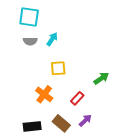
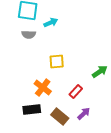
cyan arrow: (52, 39) -> (51, 22), moved, turned 32
black rectangle: (32, 126) -> (32, 110), moved

